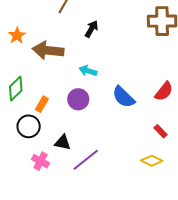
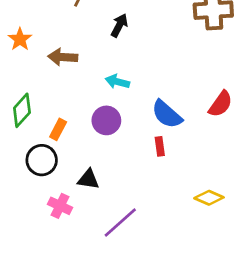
brown arrow: (48, 50) -> (63, 57), size x0.7
red rectangle: (161, 131) -> (160, 146), moved, turned 40
purple line: (86, 160) -> (120, 222), moved

